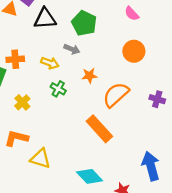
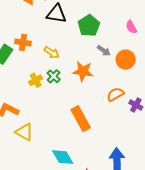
gray arrow: (72, 49) -> (104, 51), moved
orange star: (89, 76) -> (83, 71), size x1.5
orange semicircle: (116, 95) -> (115, 94), moved, size x0.7
yellow cross: (22, 102) -> (36, 80), moved

